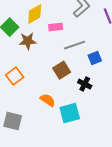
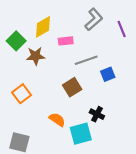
black cross: (85, 84) -> (97, 114), moved

